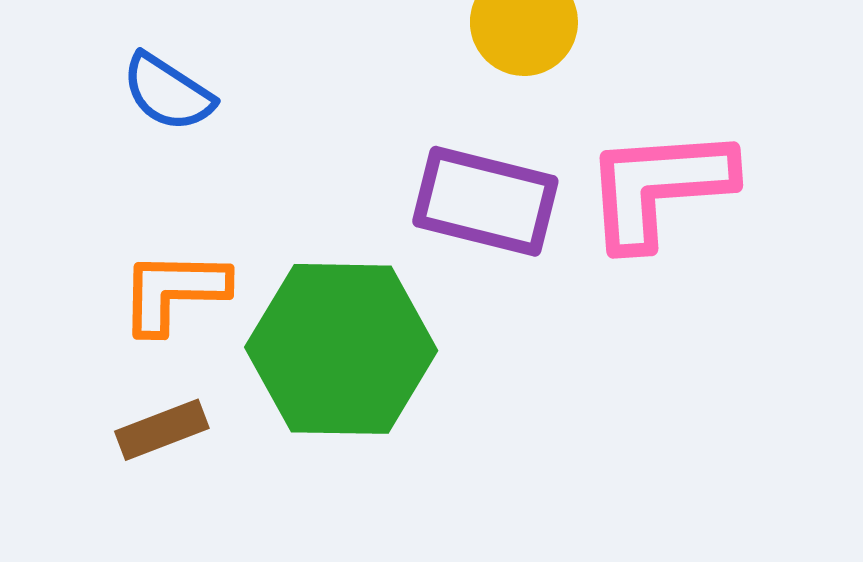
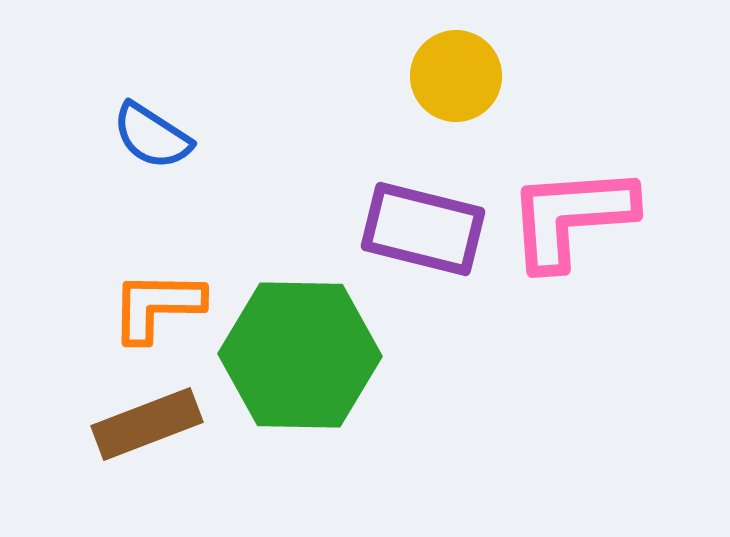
brown rectangle: (162, 430) -> (147, 424), size x1.4

